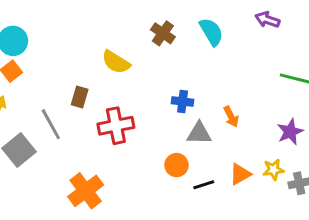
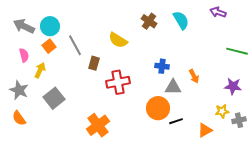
gray line: (51, 124) -> (75, 45), moved
purple star: (290, 132) -> (233, 86), turned 30
orange circle: (177, 165) -> (158, 108), size x1.5
orange triangle: (240, 174) -> (205, 130), moved

